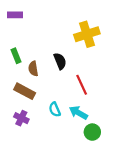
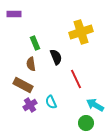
green rectangle: (16, 56) -> (35, 43), moved
cyan arrow: (78, 113) -> (95, 105), moved
purple cross: (21, 118) -> (30, 105), moved, turned 32

